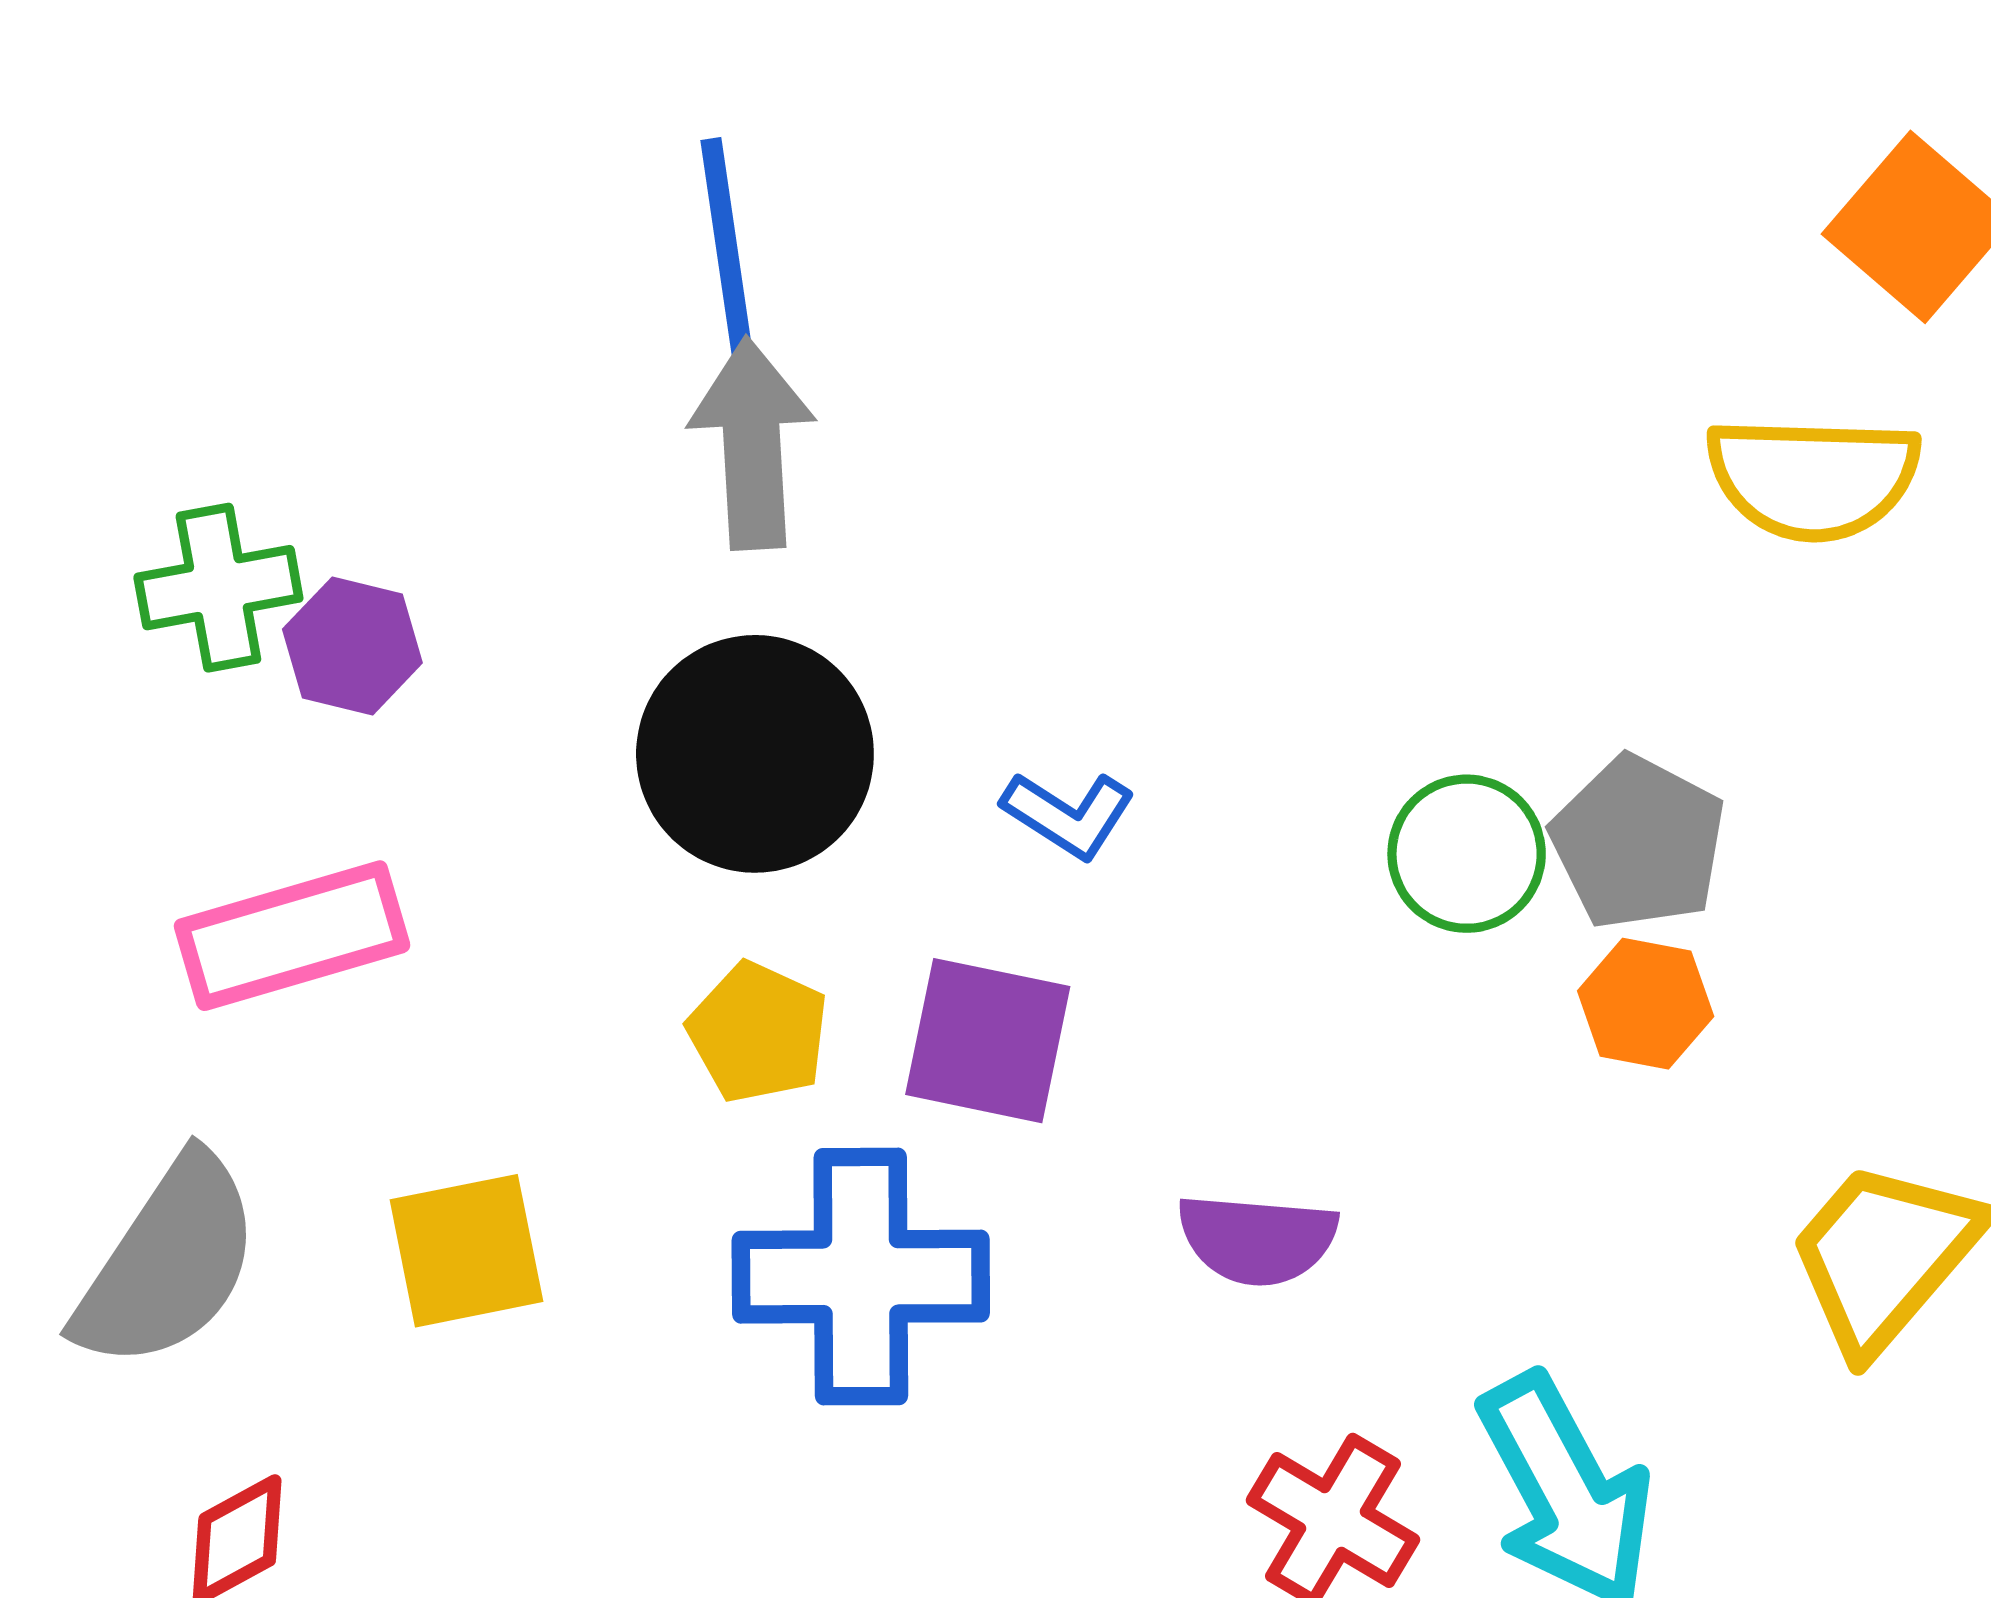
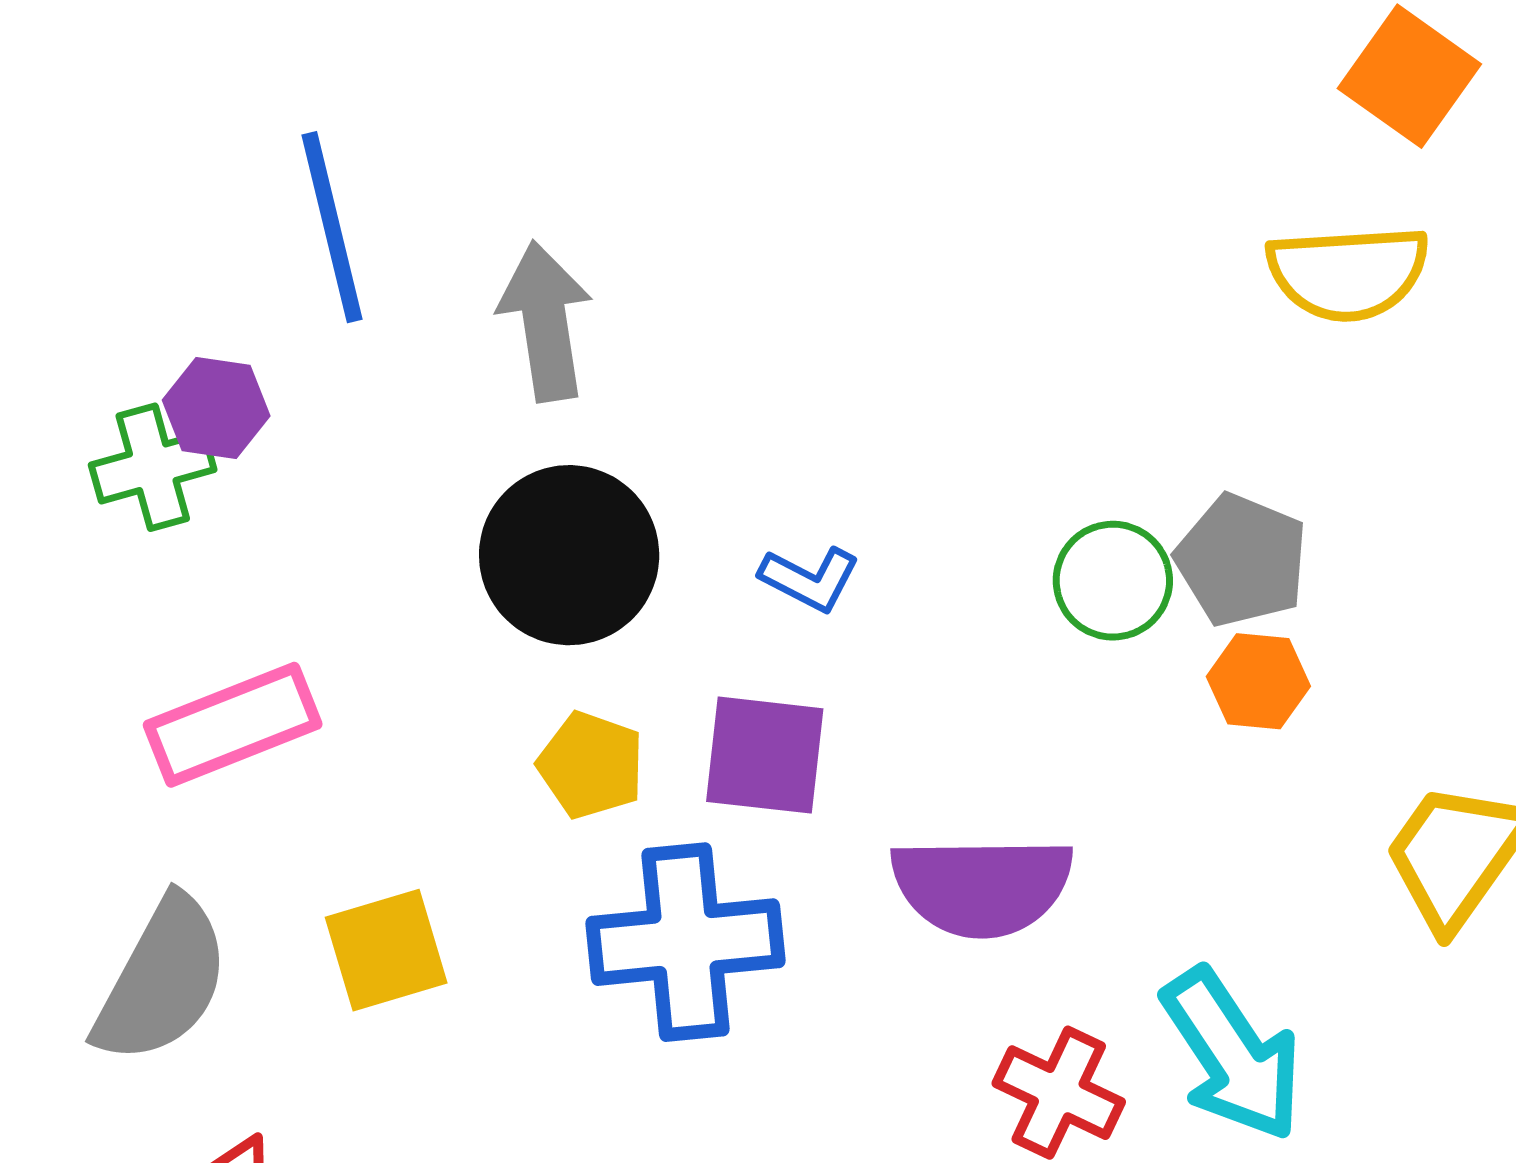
blue line: (729, 265) -> (332, 227), moved
purple hexagon: (352, 646) -> (216, 408), moved
purple semicircle: (1257, 1239) -> (982, 886), size x1.5

